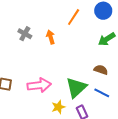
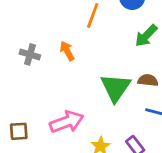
green triangle: (76, 88) -> (116, 88), moved

